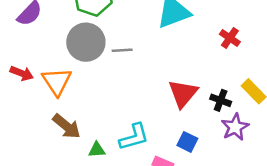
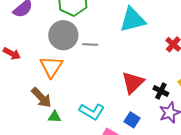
orange triangle: (57, 81) -> (51, 67), moved
cyan L-shape: (134, 137) -> (92, 112), turned 40
green triangle: (97, 150) -> (55, 117), moved

